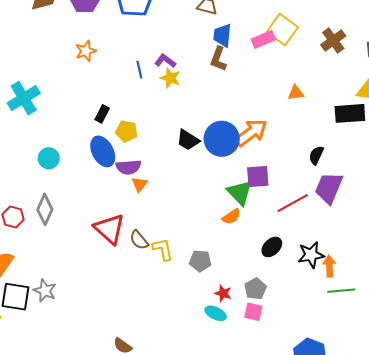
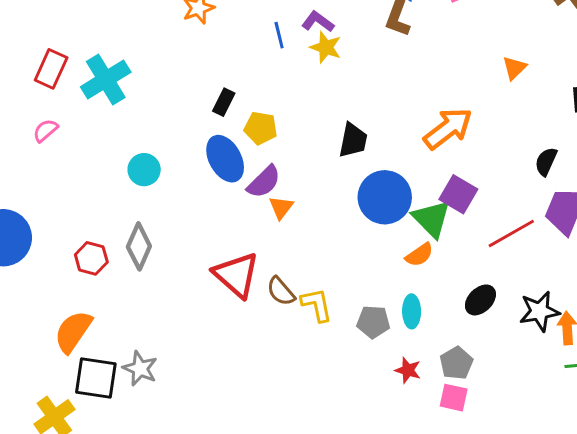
orange triangle: (296, 93) -> (514, 68), turned -36
blue circle: (222, 139) -> (385, 197), moved
black trapezoid: (188, 140) -> (353, 140), turned -110
purple semicircle: (128, 167) -> (264, 182), turned -40
purple square: (258, 176) -> (458, 194), turned 35
cyan ellipse: (216, 313) -> (412, 311), moved, turned 65

